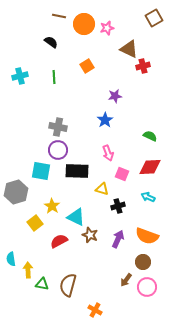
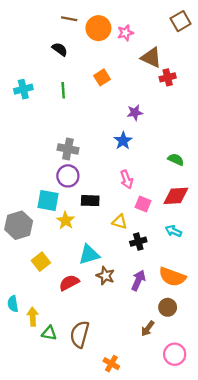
black rectangle: (77, 171) -> (90, 201), size x0.7
yellow star: (52, 206) -> (66, 220), moved
cyan triangle: (76, 217) -> (89, 255), turned -42
pink circle: (147, 287) -> (175, 354), moved

